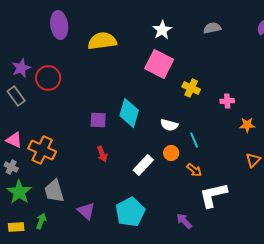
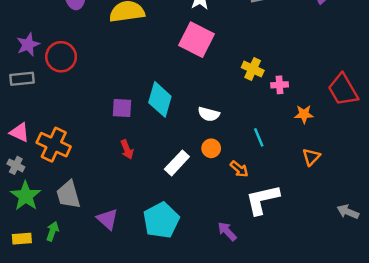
yellow cross: (191, 88) -> (253, 69), moved
gray rectangle: (16, 96) -> (22, 79), turned -60
cyan line: (194, 140) -> (259, 137), moved

